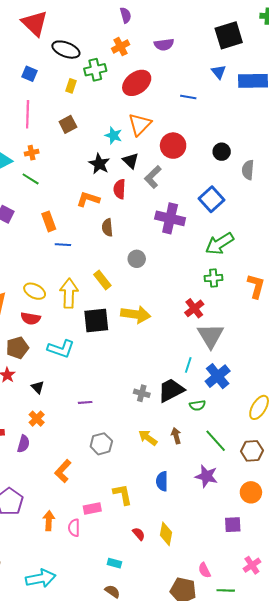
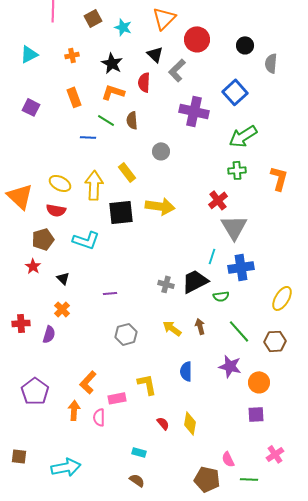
cyan star: (113, 135) -> (123, 27), moved
orange cross: (32, 153) -> (72, 55), moved
black star: (99, 164) -> (112, 63), moved
green line: (31, 179) -> (106, 120), moved
orange rectangle: (49, 221) -> (74, 97), moved
blue cross: (218, 376) -> (241, 267), turned 30
orange L-shape: (63, 471) -> (88, 382), moved
orange circle: (251, 492) -> (259, 382), moved

